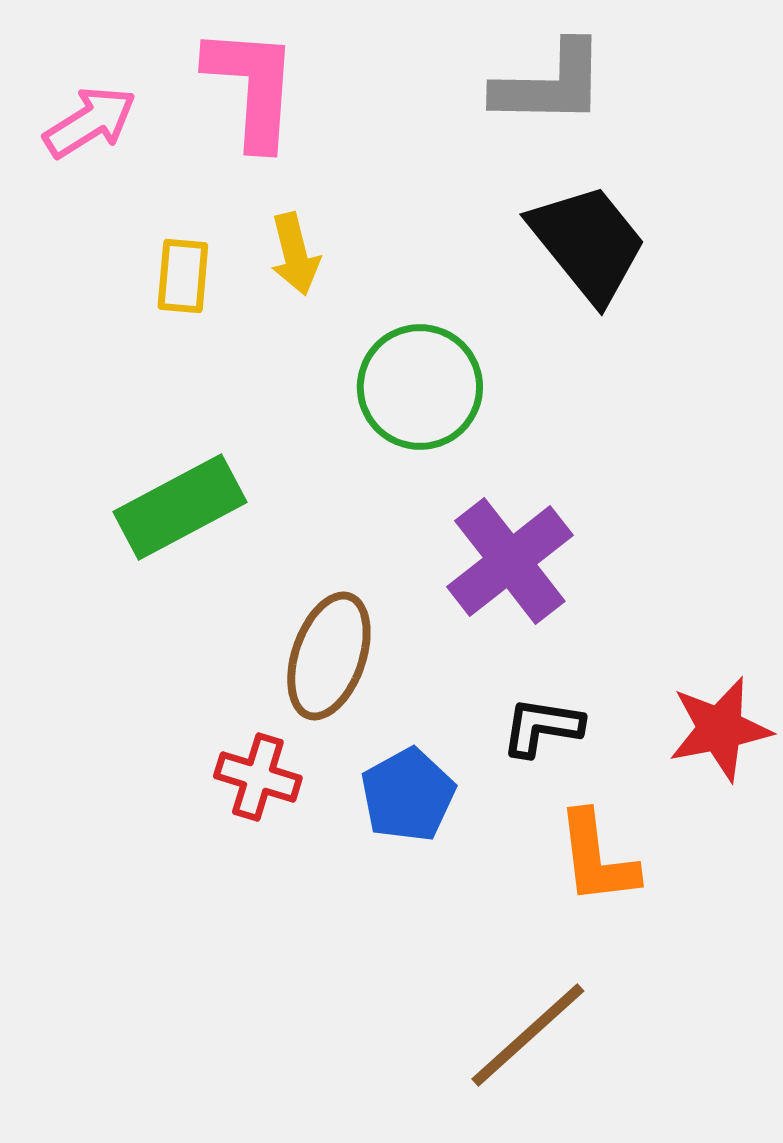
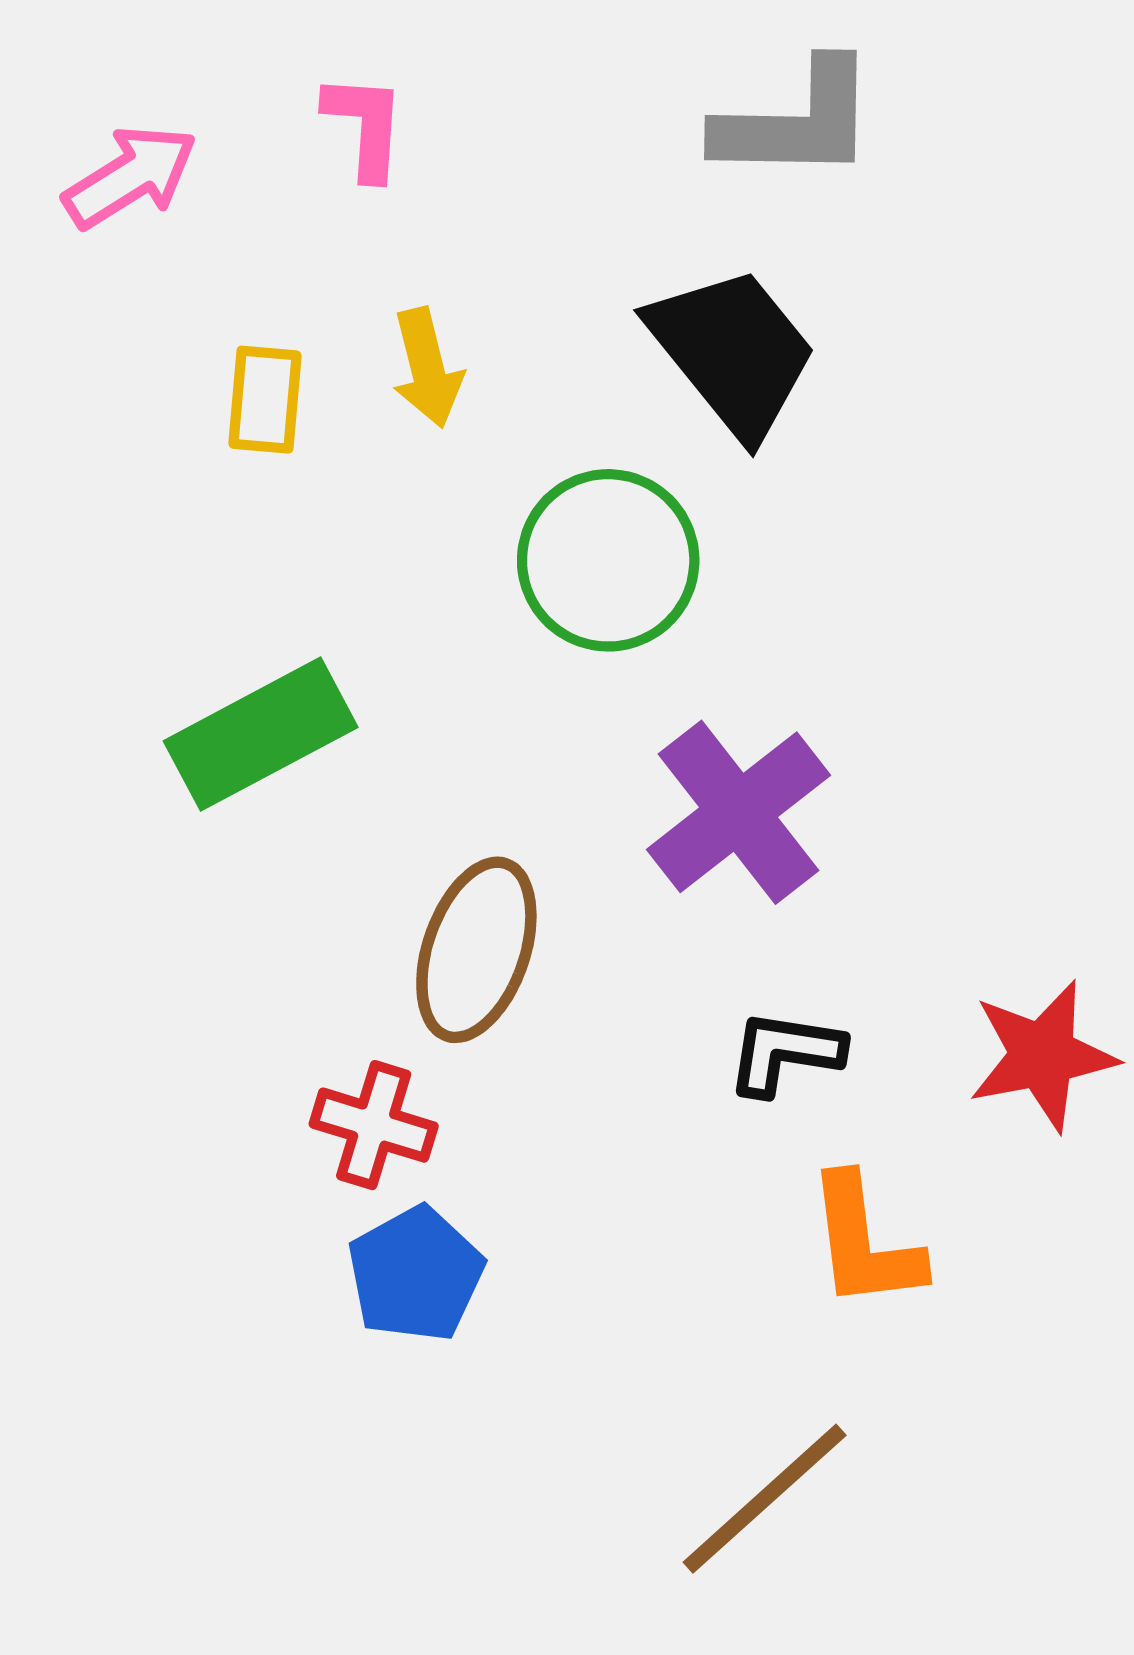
pink L-shape: (252, 87) -> (365, 126), size x0.6
black trapezoid: (588, 243) -> (733, 352), moved
blue pentagon: (408, 795) -> (416, 1274), moved

